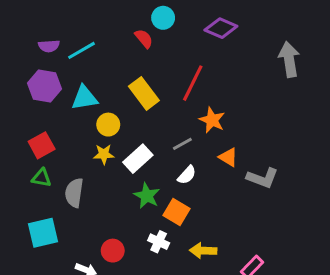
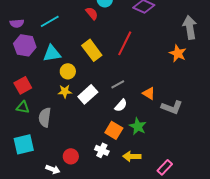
purple semicircle: (49, 46) -> (17, 23), moved
orange star: (212, 120) -> (178, 53), moved
green star: (147, 196) -> (138, 126), moved

